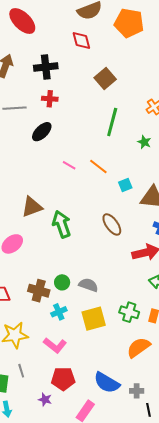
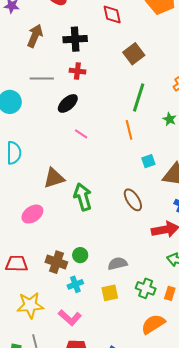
pink line: (69, 165) -> (81, 134), moved
orange line: (98, 166) -> (129, 130), moved, turned 36
gray semicircle: (88, 285) -> (118, 264), moved, turned -36
yellow square: (94, 319) -> (110, 293), size x0.7

